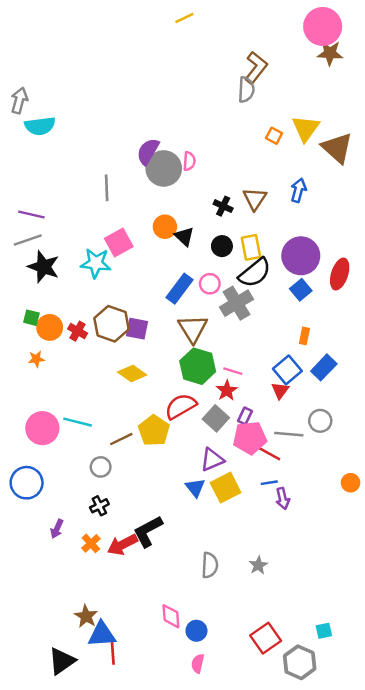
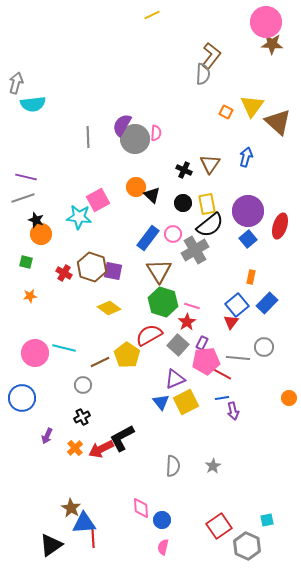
gray line: (107, 188) -> (88, 137), moved
black star: (44, 267) -> (36, 220), size x0.6
orange circle: (50, 327) -> (41, 234), moved

